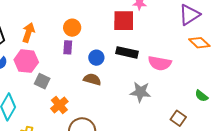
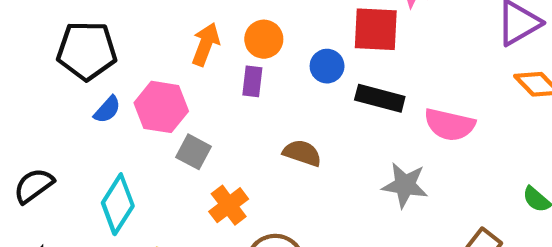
orange arrow: (28, 32) -> (206, 44), moved
blue circle: (96, 58) -> (327, 66), moved

